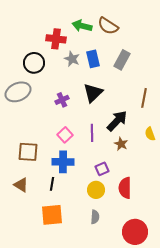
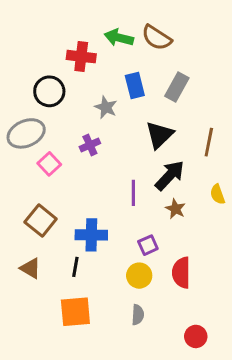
gray star: (72, 59) -> (106, 107), moved
black triangle: (93, 93) -> (160, 135), moved
pink square: (65, 135) -> (49, 164), moved
brown square: (28, 152) -> (41, 220), turned 35
red circle: (135, 232) -> (196, 336), size x0.6

